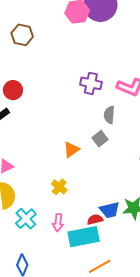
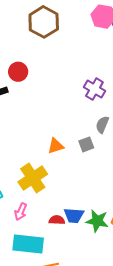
brown hexagon: (22, 35) -> (44, 22), size x1.4
yellow cross: (59, 187) -> (33, 178), size x1.8
cyan rectangle: (84, 237) -> (28, 244), moved

